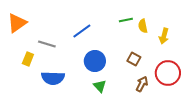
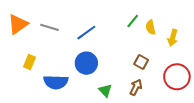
green line: (126, 20) -> (133, 21), turned -40
gray line: (47, 44) -> (49, 27), moved
blue circle: (95, 61) -> (86, 63), moved
brown arrow: (142, 84) -> (136, 87), moved

